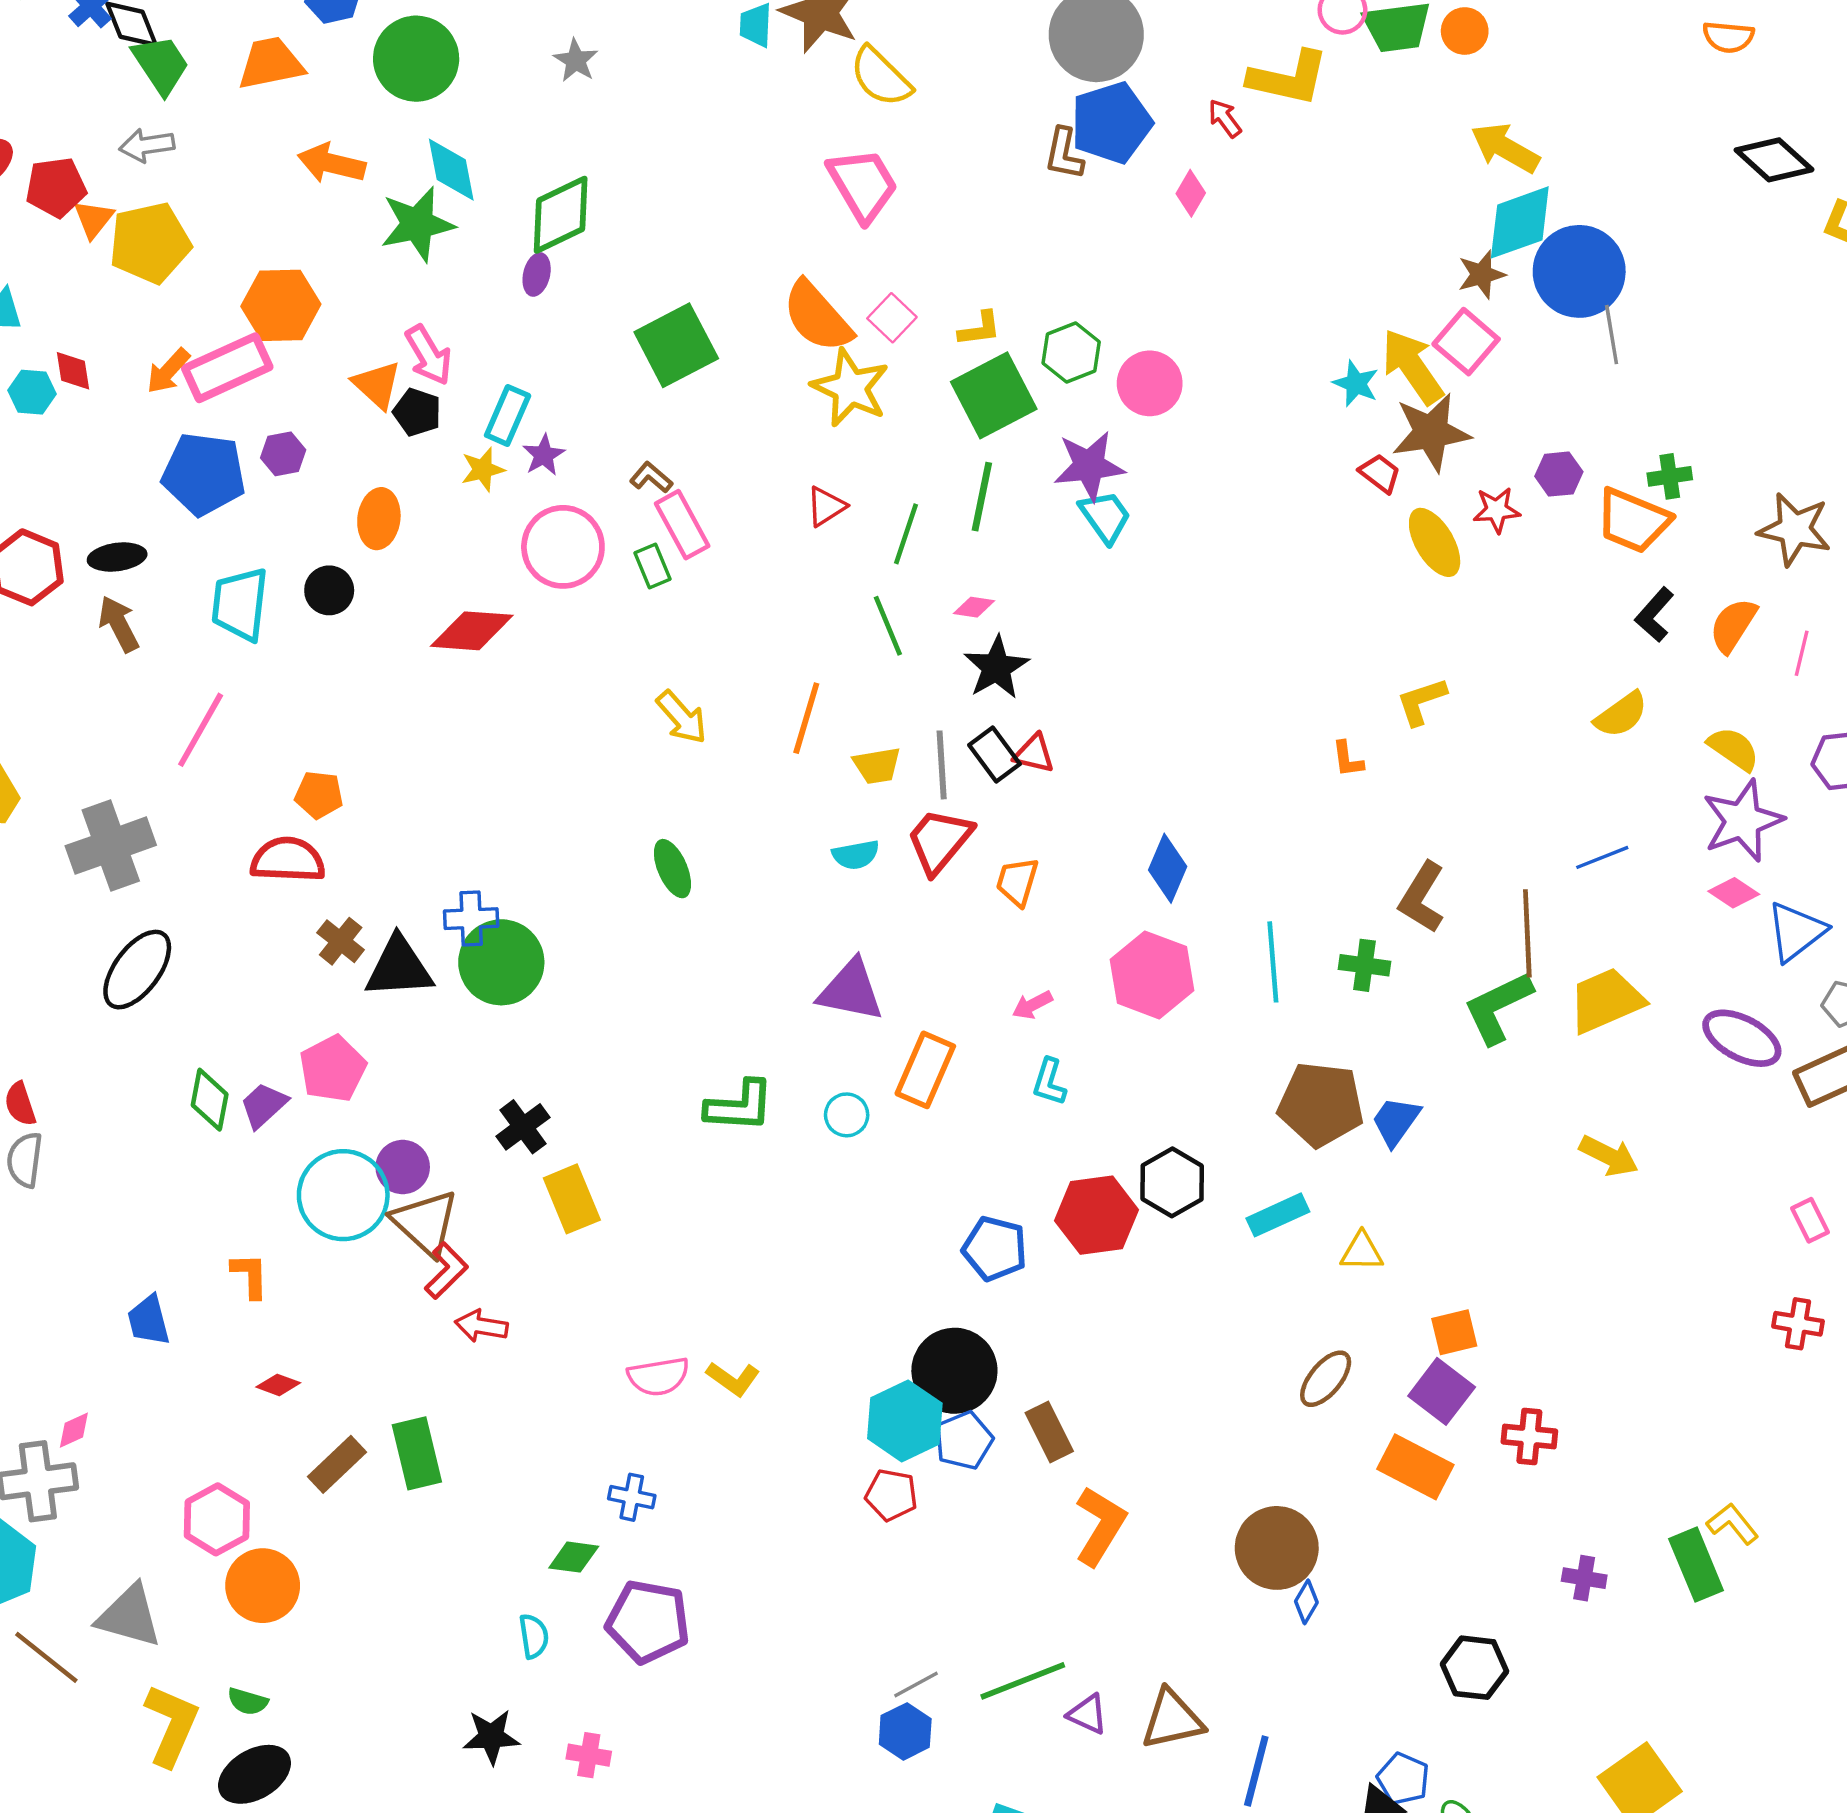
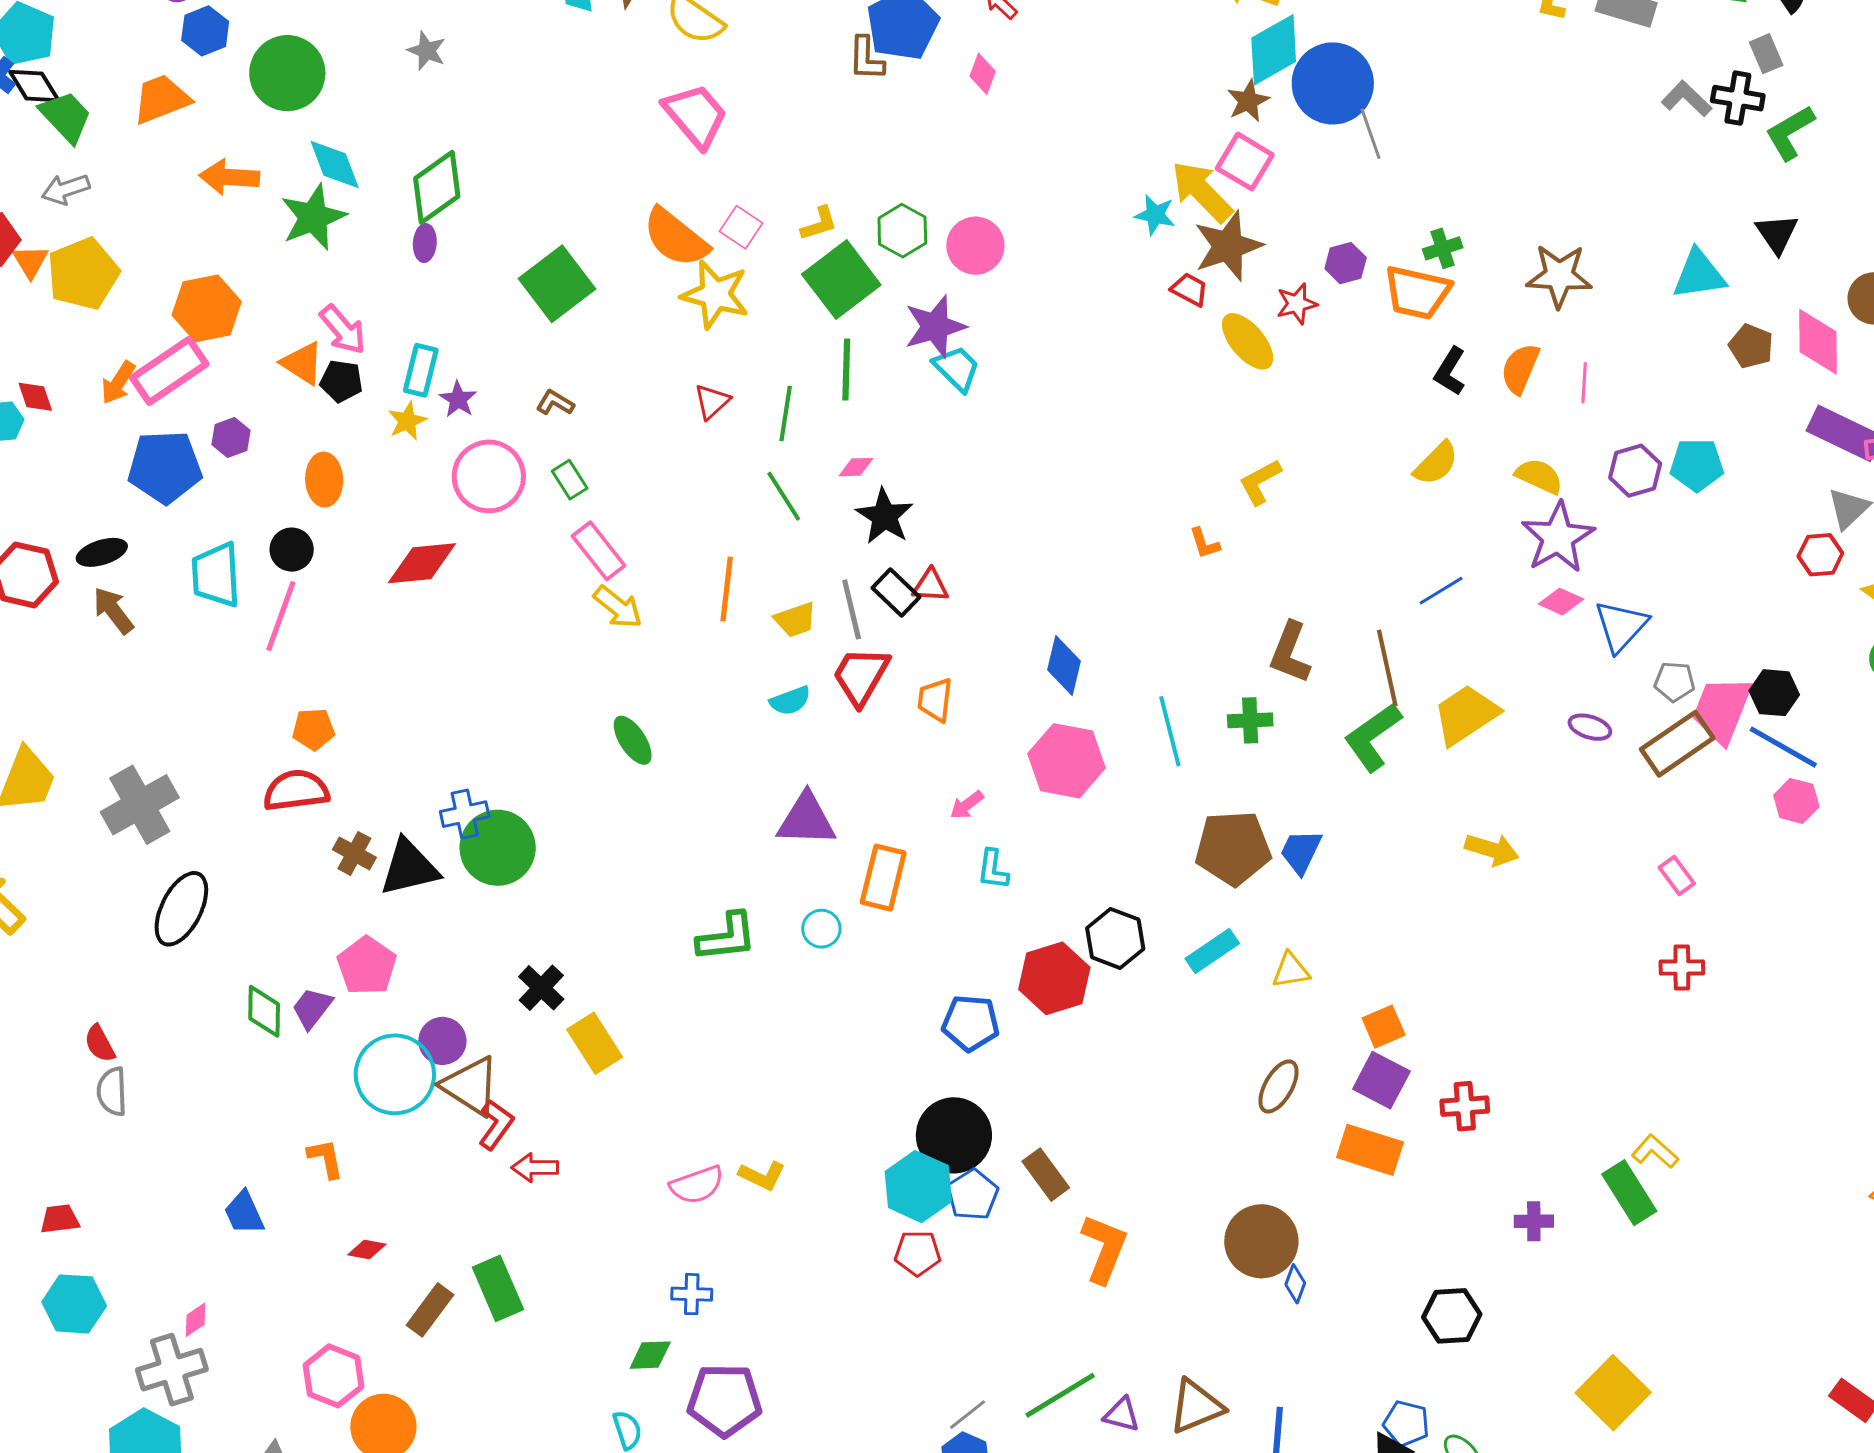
pink rectangle: (682, 525) -> (599, 551), moved
pink line: (201, 730) -> (281, 616), moved
purple ellipse: (1742, 1038) -> (1590, 727), size x0.6

